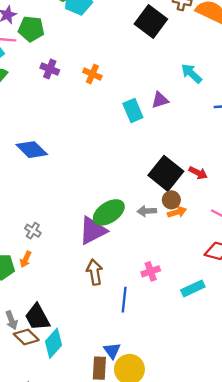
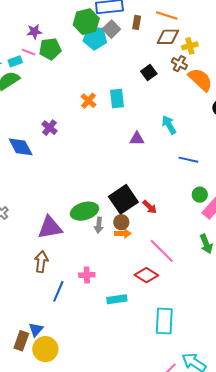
black square: (151, 21) -> (149, 73), size x0.6
green pentagon: (31, 29) -> (50, 49), turned -30
purple cross: (50, 69) -> (49, 128), moved
cyan rectangle: (133, 110) -> (117, 98), moved
gray arrow: (147, 211) -> (99, 225), turned -98
green ellipse: (109, 212) -> (84, 211), moved

